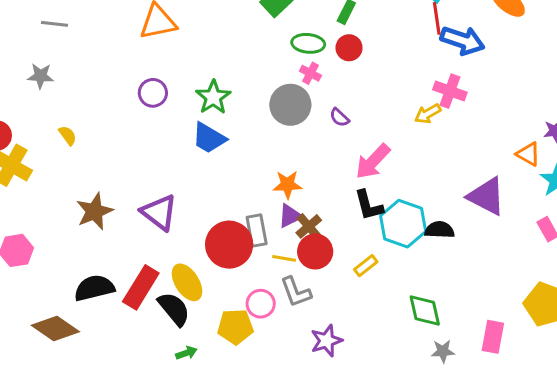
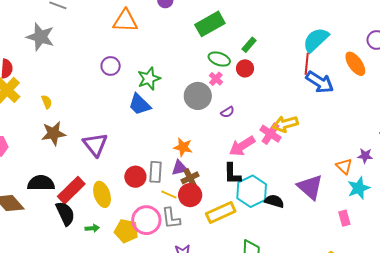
gray star: (41, 76) -> (40, 37), size x1.6
pink cross: (450, 91) -> (271, 134), moved
yellow arrow: (428, 114) -> (285, 124), size x1.4
purple semicircle: (339, 118) -> (227, 112), turned -88
yellow semicircle: (68, 135) -> (47, 102), moved
red circle: (229, 245) -> (135, 177), size x0.7
yellow rectangle: (366, 266) -> (221, 212), size x1.8
pink circle: (261, 304) -> (146, 220), size x1.5
black semicircle: (174, 309) -> (65, 214), moved
green arrow: (186, 353) -> (92, 228), moved

